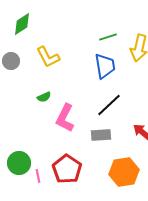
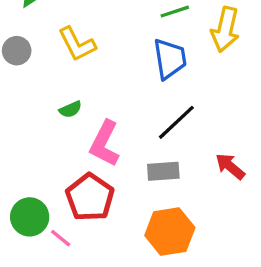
red pentagon: (67, 169) -> (90, 197), moved
orange hexagon: (124, 172) -> (170, 232), moved
pink line: (38, 176) -> (61, 238), turned -40

